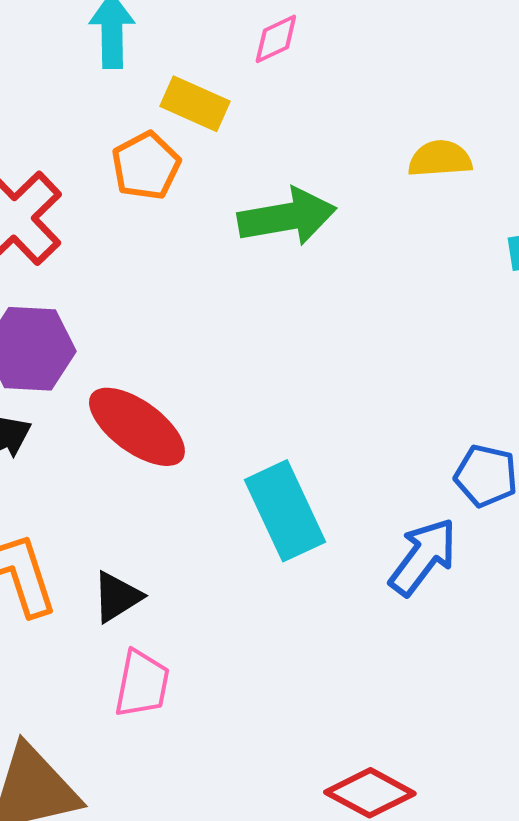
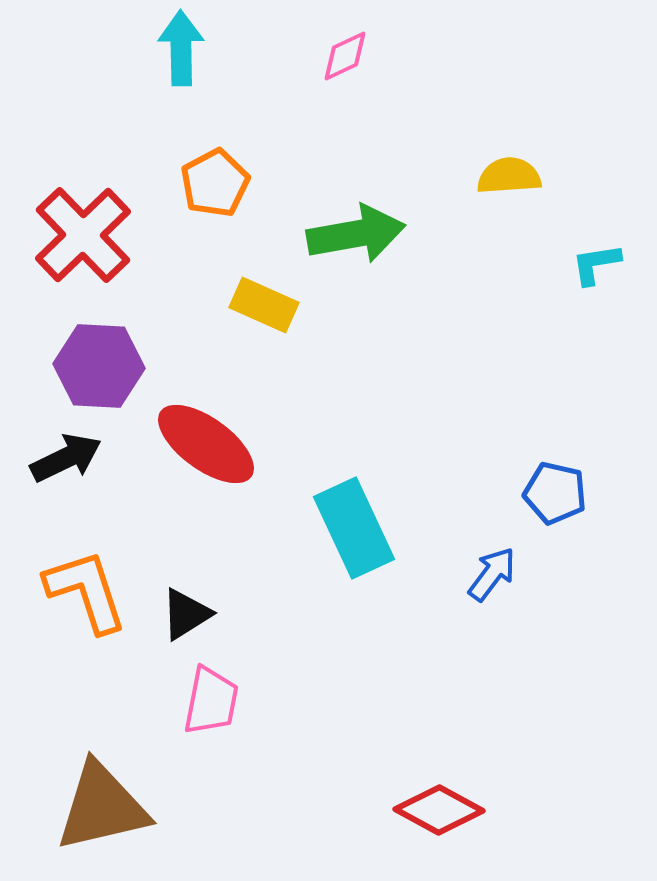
yellow rectangle: (195, 104) -> (264, 305), moved
blue arrow: (423, 557) -> (492, 574), size x0.7

